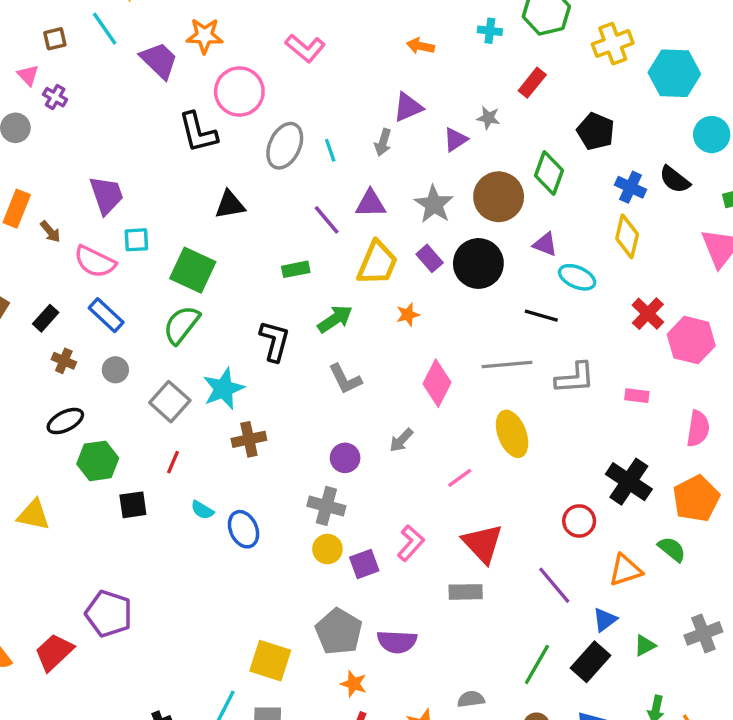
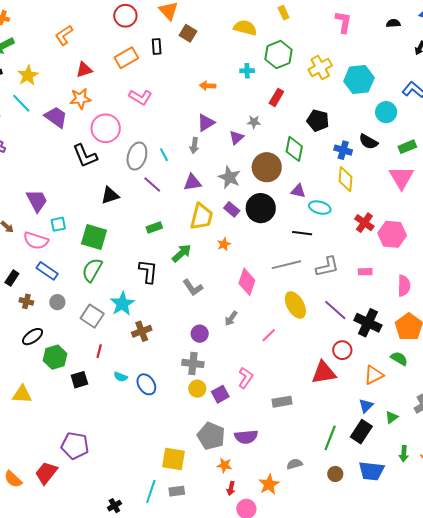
purple line: (327, 220) -> (152, 184), moved
red triangle: (483, 544) -> (324, 373), moved, turned -48
purple line: (554, 585) -> (335, 310), moved

